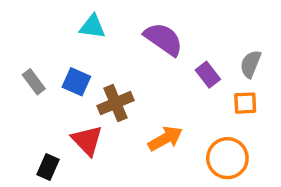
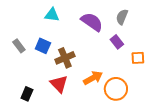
gray semicircle: (251, 64) -> (122, 17), moved
red triangle: (87, 140) -> (59, 84), moved
orange circle: (227, 158) -> (116, 89), moved

